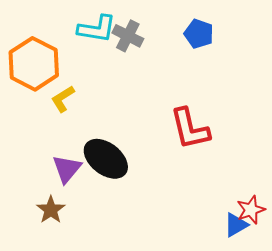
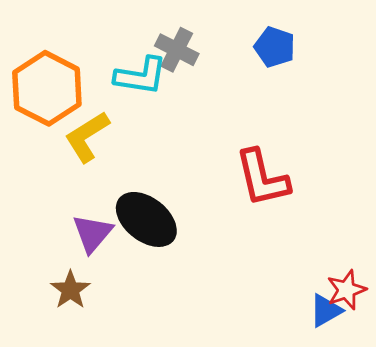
cyan L-shape: (97, 29) -> (141, 76), moved
yellow L-shape: (63, 99) -> (87, 137), size x1.4

